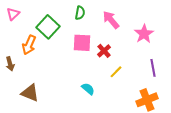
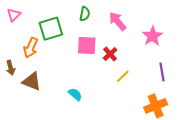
green square: (48, 27) -> (51, 29), turned 30
cyan semicircle: (88, 89) -> (75, 94), moved
brown triangle: (30, 93) -> (32, 82), moved

